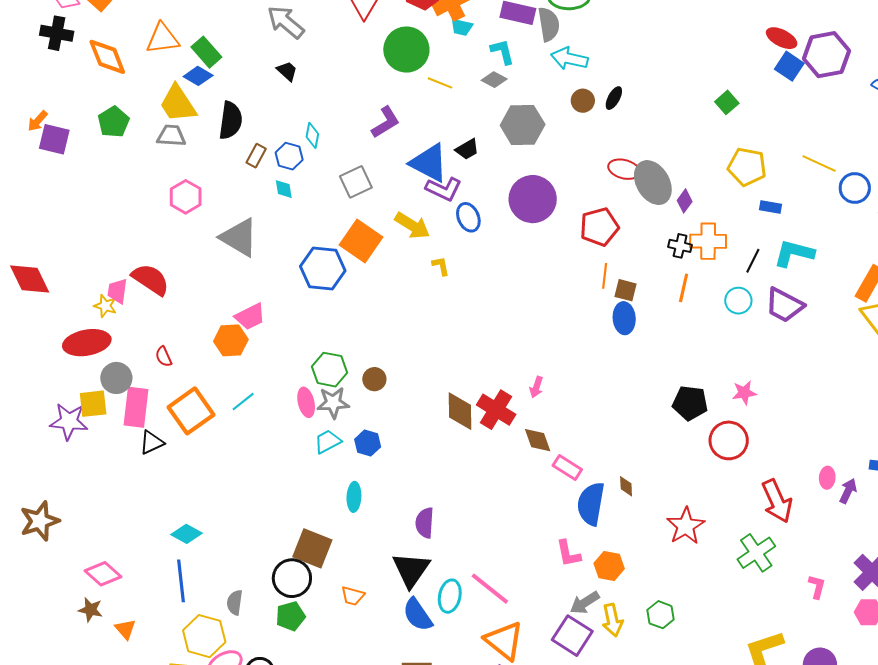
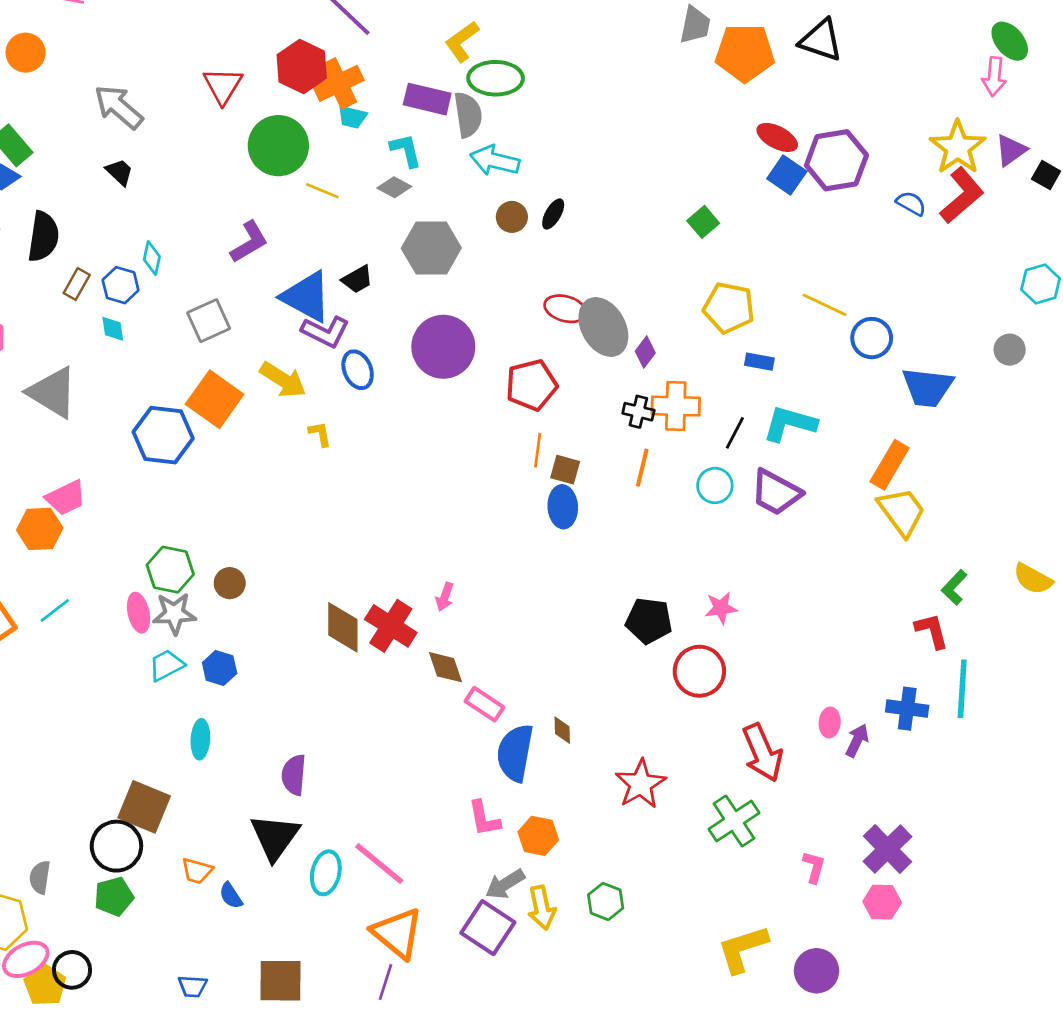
blue semicircle: (418, 615) -> (231, 896), moved, size x0.6

